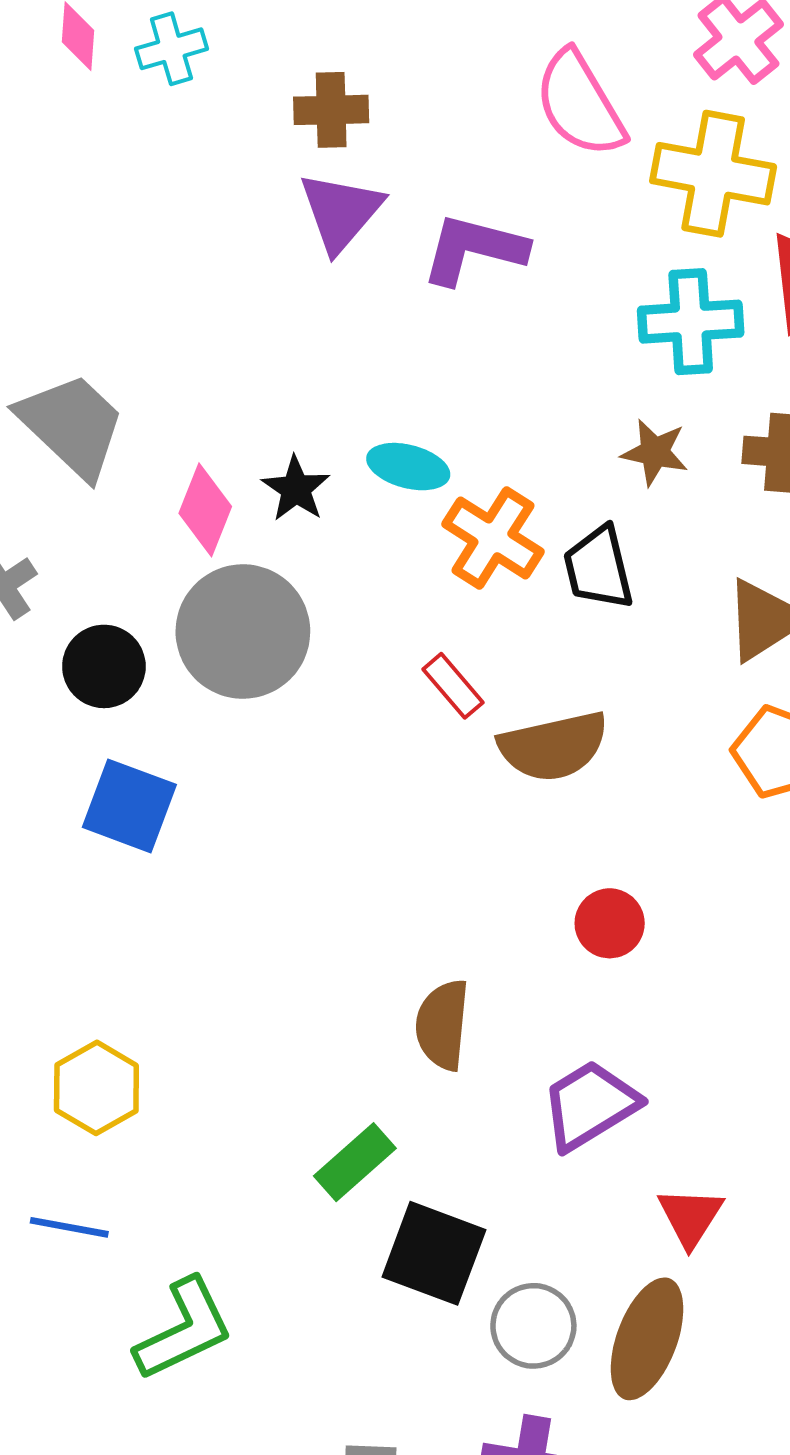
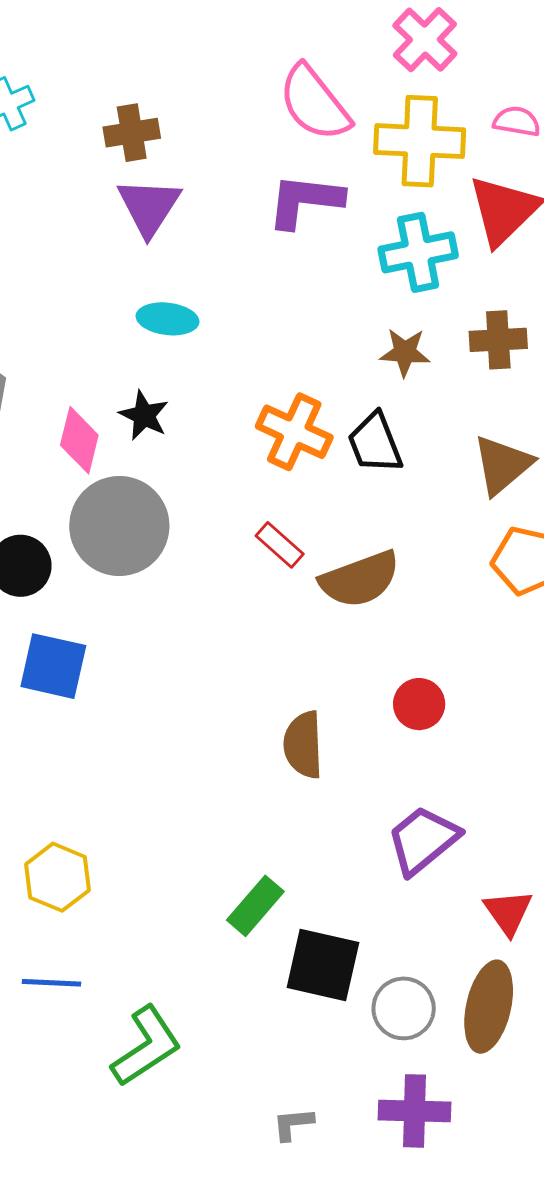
purple L-shape: (474, 249) -> (305, 201), moved
cyan ellipse: (408, 467) -> (168, 319), moved
brown semicircle: (443, 1025) -> (303, 745), moved

